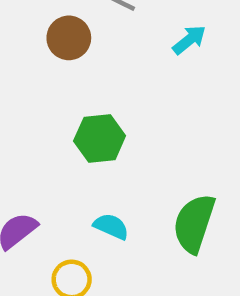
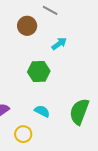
cyan arrow: (189, 40) -> (59, 44), moved

